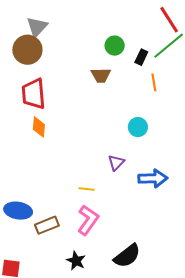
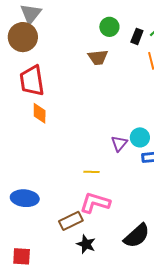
cyan circle: (138, 127) -> (140, 137), moved
pink L-shape: (88, 220) -> (95, 203), turned -104
brown rectangle: (47, 225) -> (71, 221), moved

